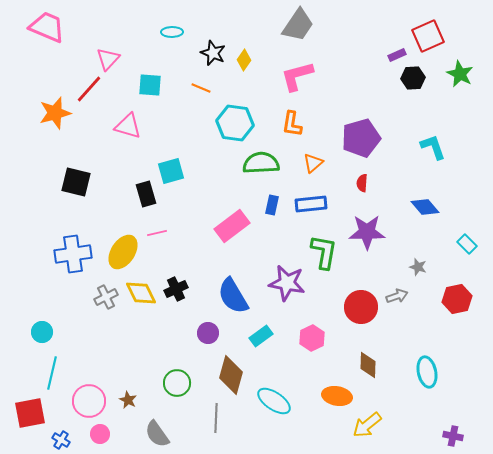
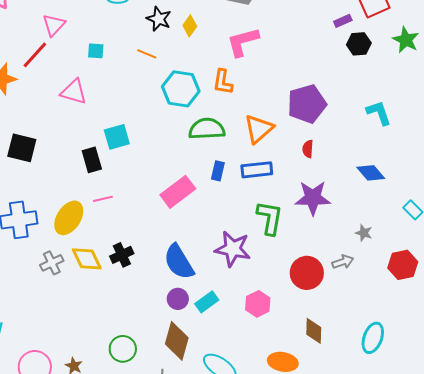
cyan square: (150, 85) -> (96, 51), size x0.7
orange L-shape: (292, 124) -> (223, 82), moved
orange triangle: (313, 163) -> (259, 129), size x1.5
purple circle: (208, 333) -> (178, 299), moved
cyan ellipse: (427, 372) -> (373, 338), turned 32

